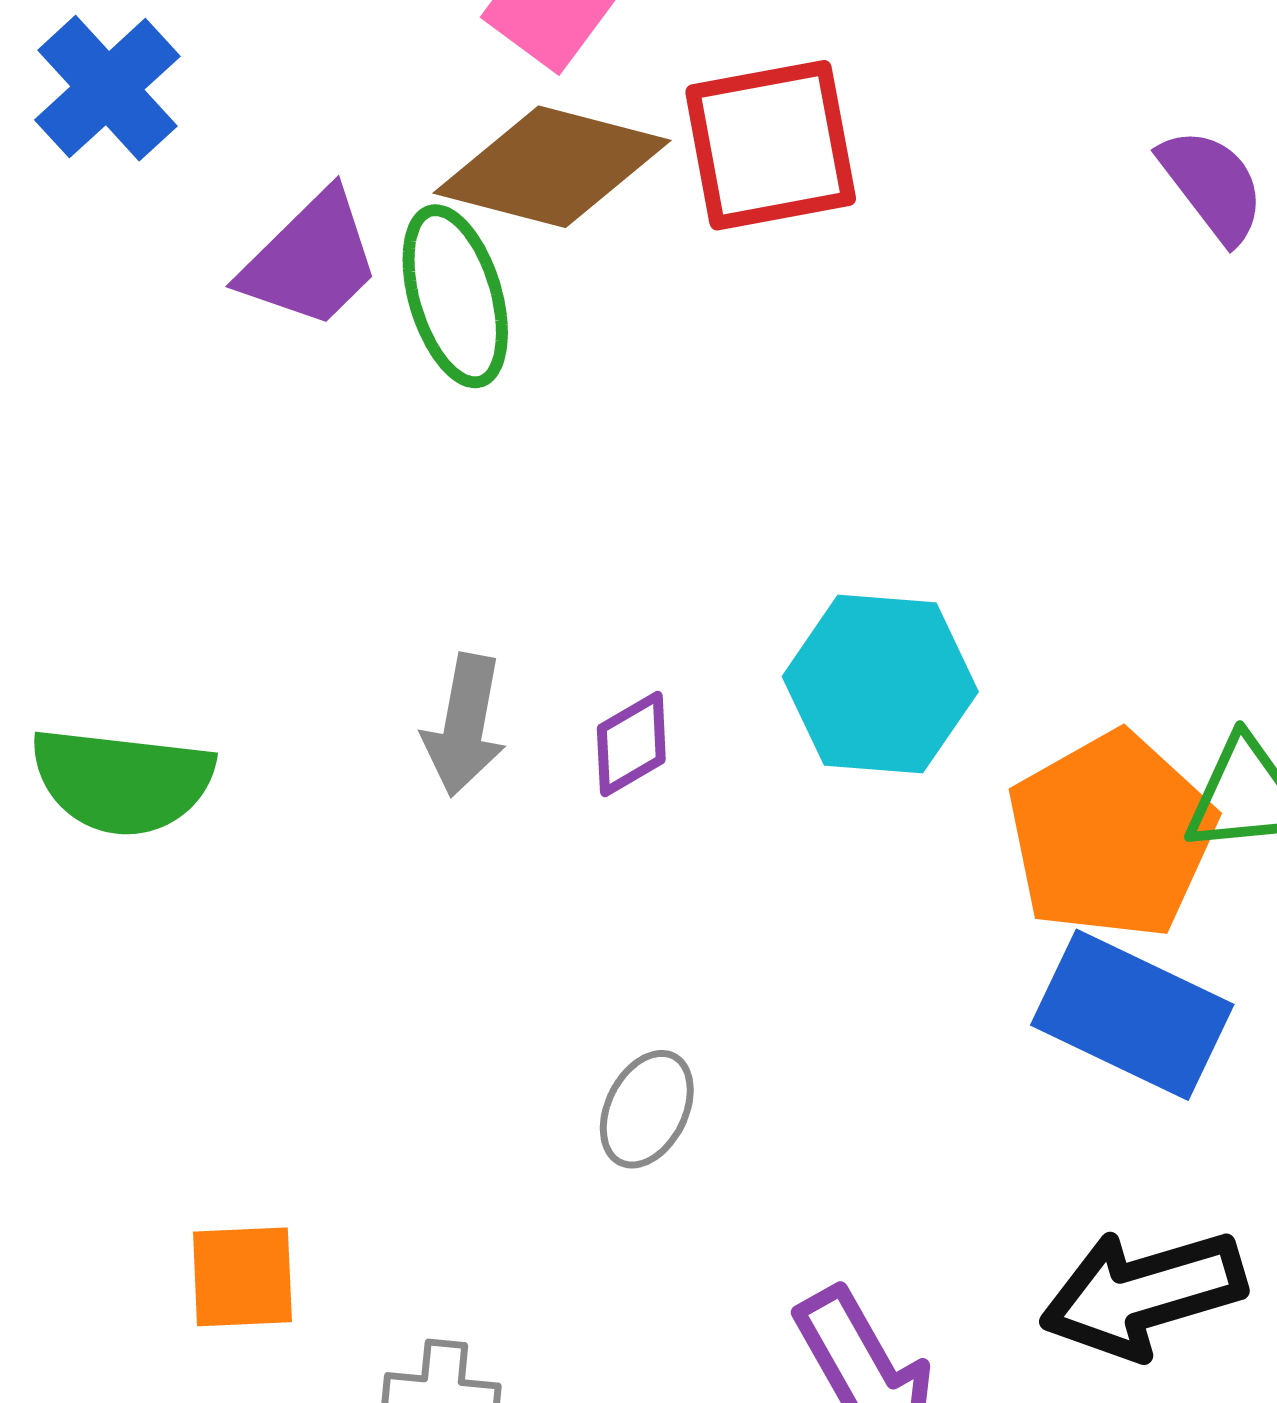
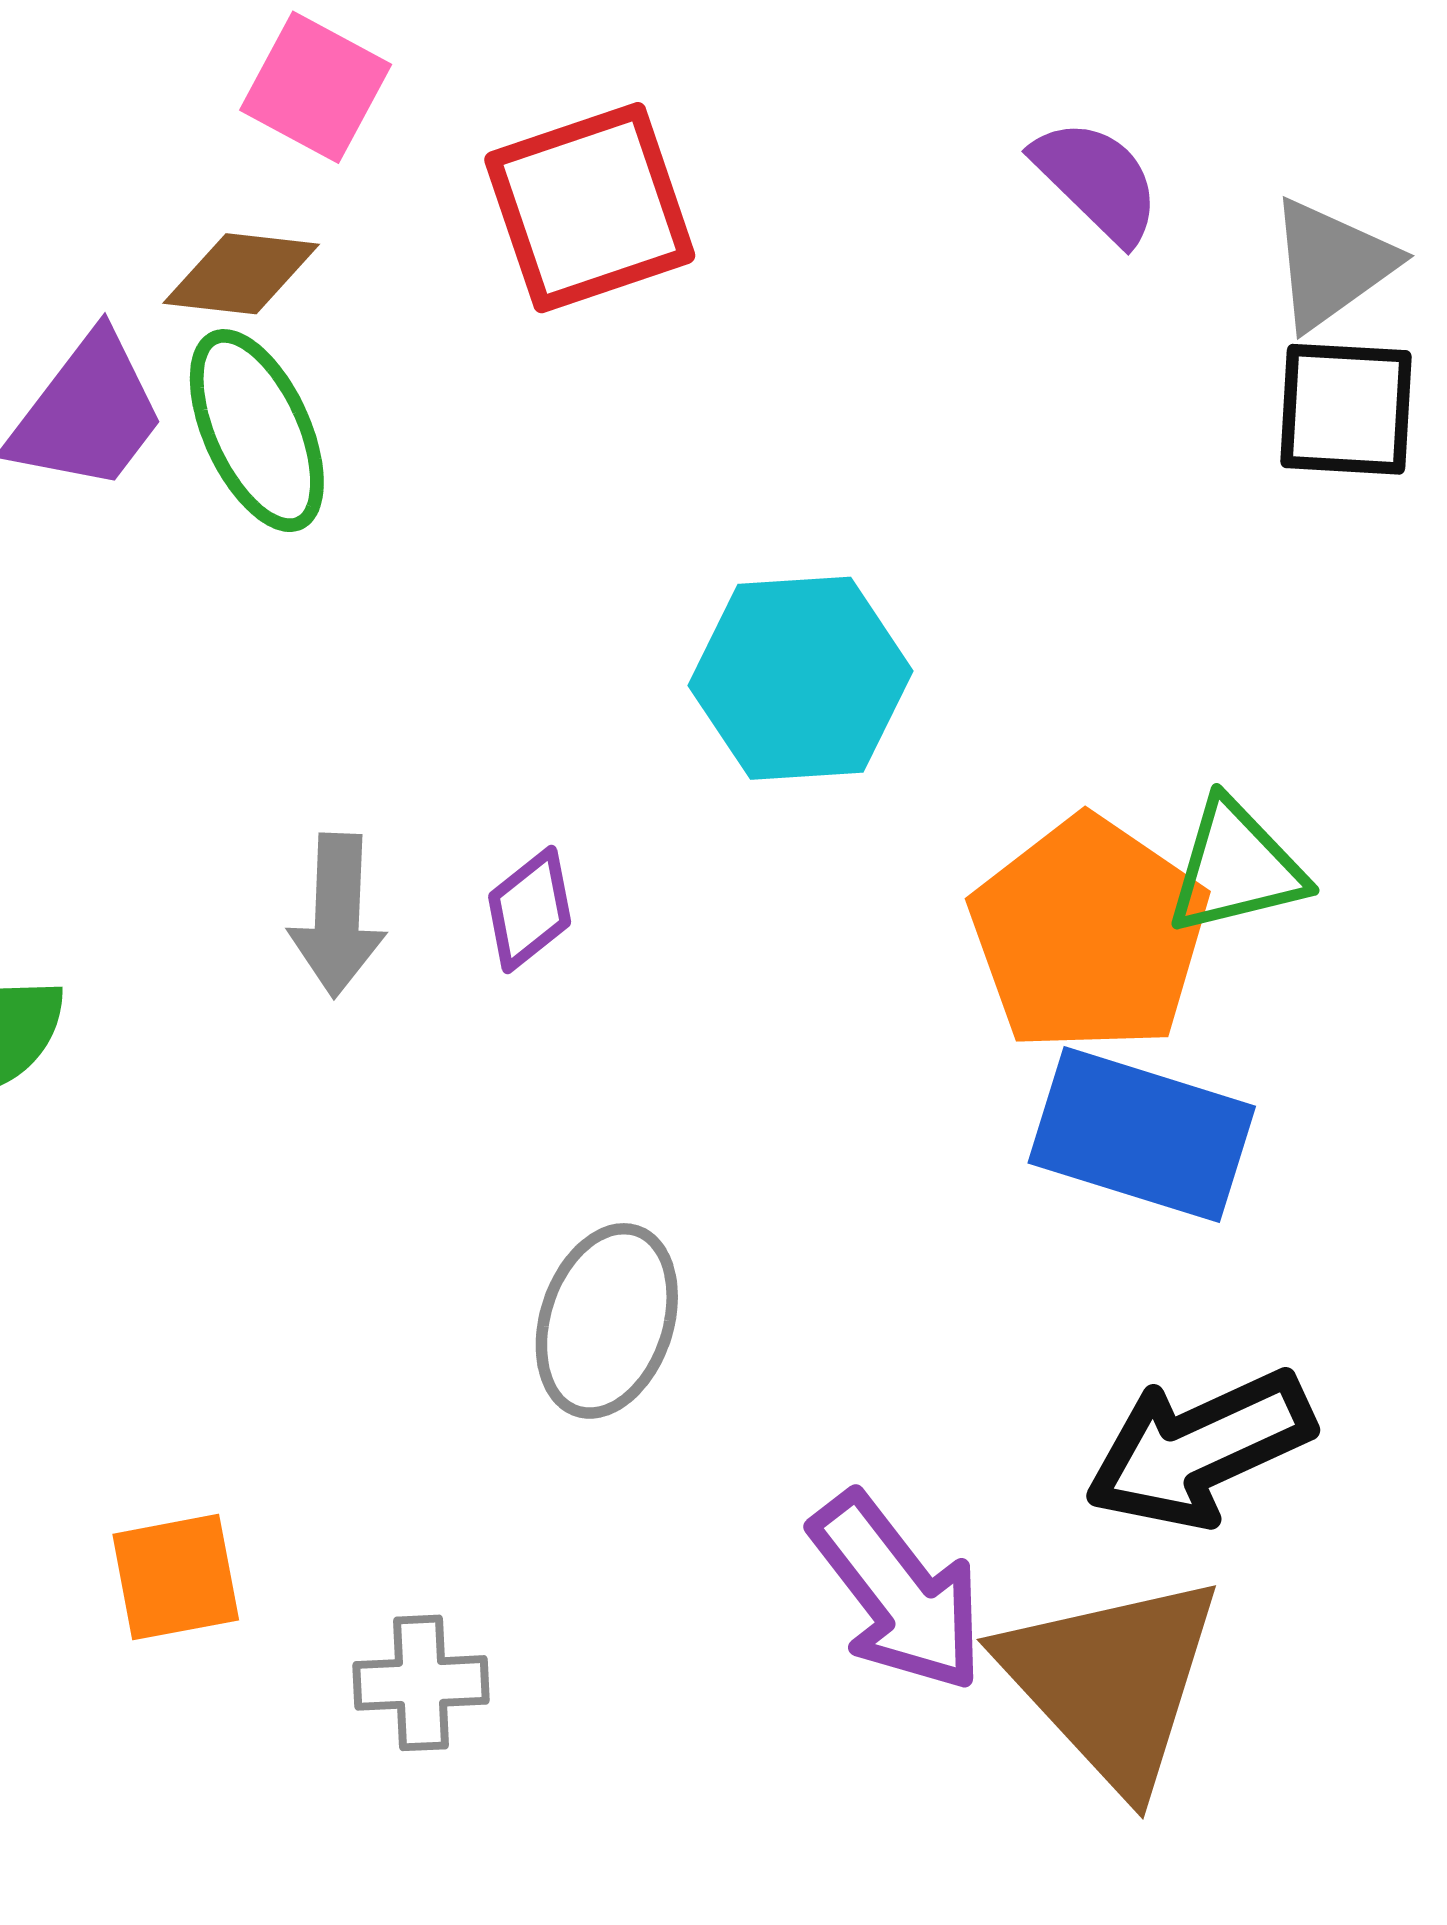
brown diamond: (552, 167) -> (241, 274), moved, size x0.6
cyan hexagon: (880, 684) -> (801, 678), moved
gray ellipse: (647, 1109) -> (607, 1321), size x1.4

